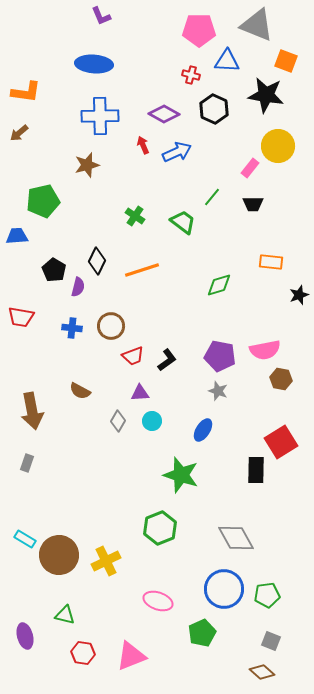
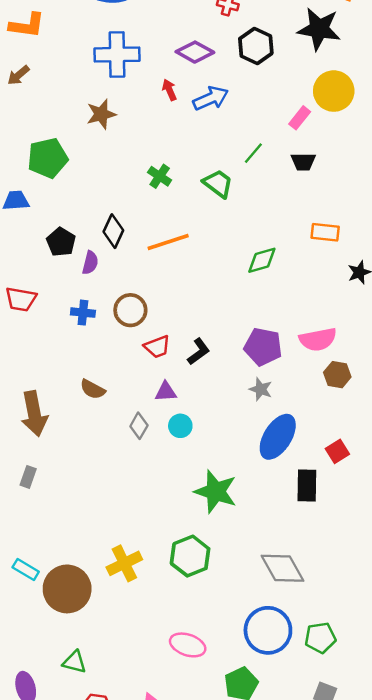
blue ellipse: (203, 430) -> (278, 437), moved, size x1.6
red square: (281, 442) -> (337, 451), size x0.6
yellow cross: (106, 561) -> (124, 563), moved

